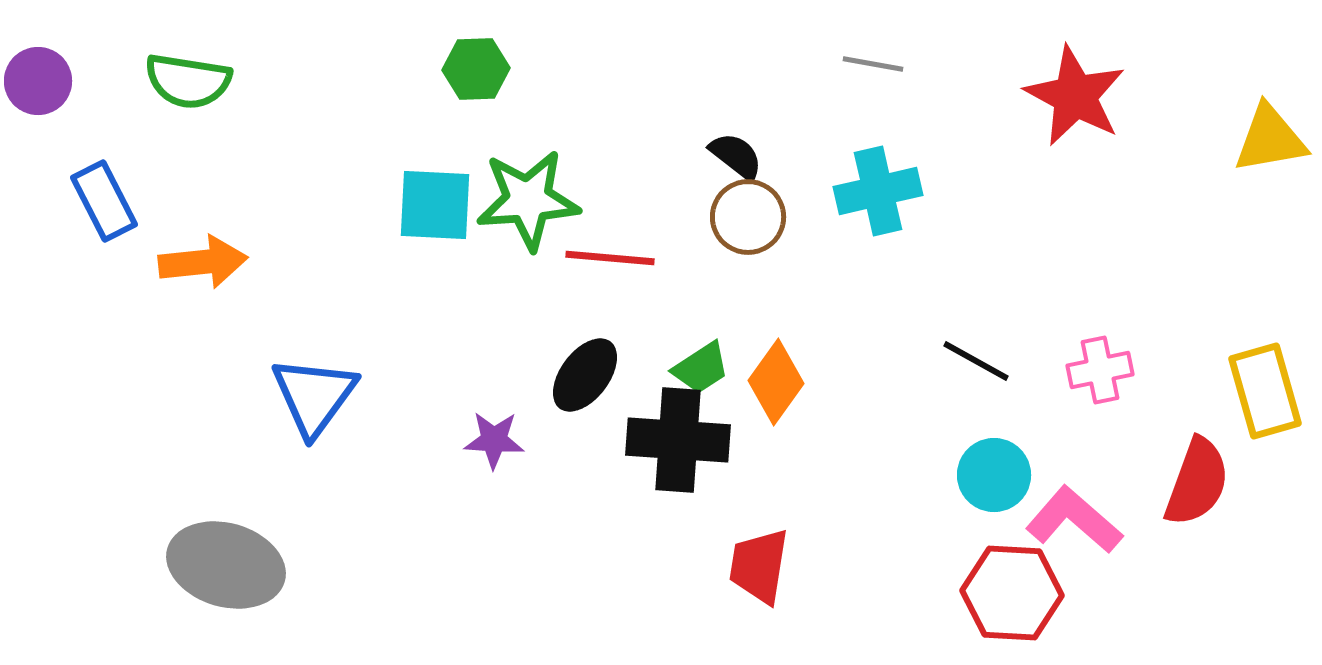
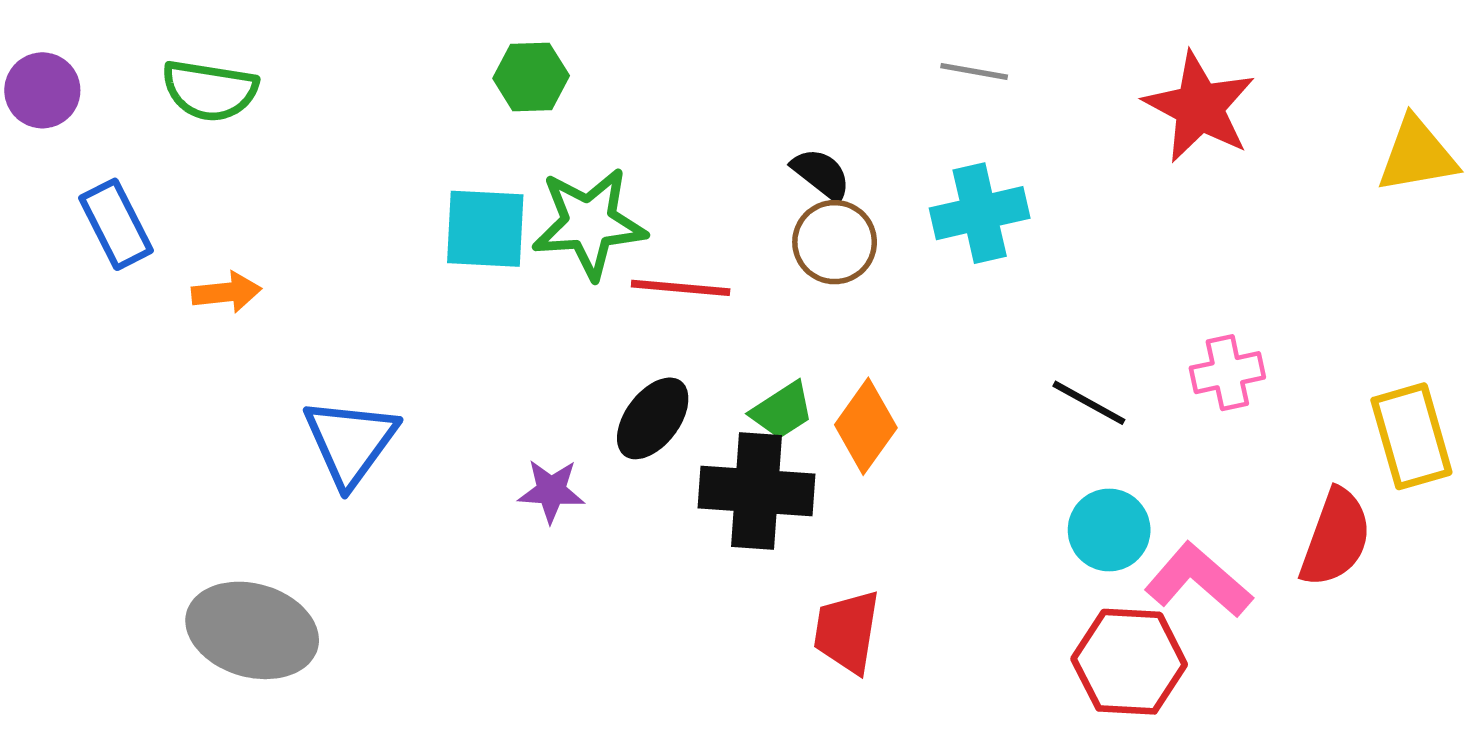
orange arrow: (203, 262) -> (226, 292), size x0.7
pink cross: (1100, 370) -> (1227, 373), moved

